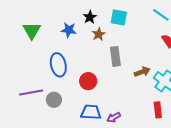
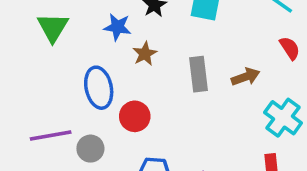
brown star: (99, 34) -> (145, 54), moved
brown arrow: (142, 72) -> (245, 77), moved
red circle: (88, 81) -> (135, 116), moved

